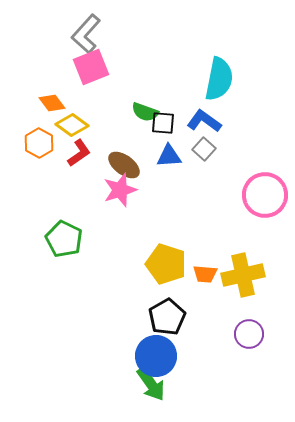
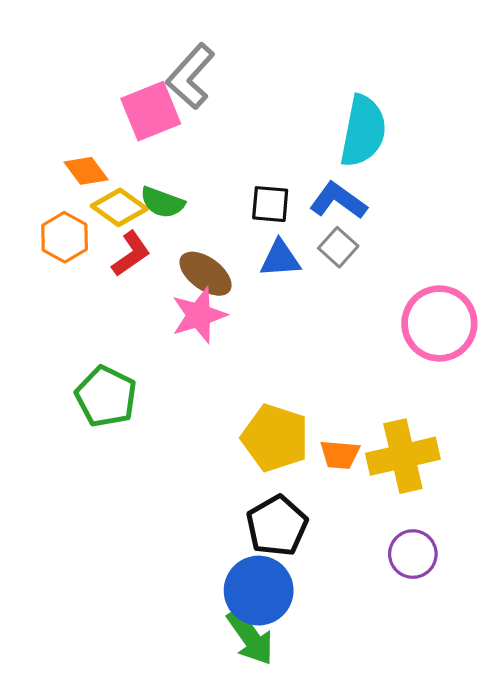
gray L-shape: (86, 34) -> (191, 76), moved
green semicircle: (145, 112) -> (162, 202), moved

